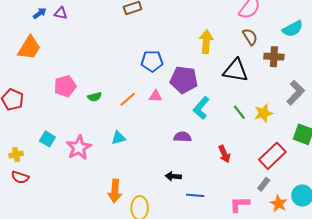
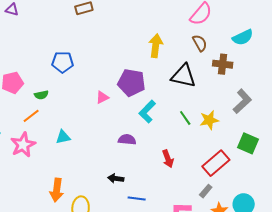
blue pentagon: (152, 61) -> (63, 62), moved
pink triangle: (156, 96) -> (102, 97), turned -32
orange line: (128, 99) -> (31, 116), moved

